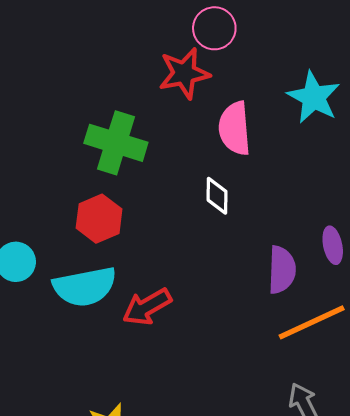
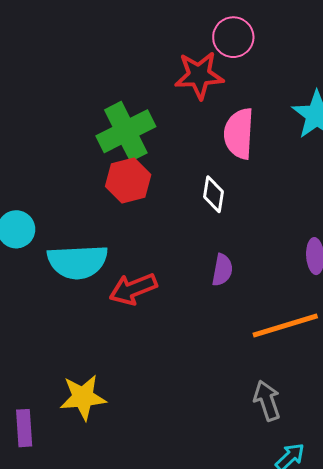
green cross: (116, 143) -> (126, 131), turned 38
red hexagon: (99, 219) -> (128, 181), moved
purple semicircle: (282, 270) -> (222, 270), moved, size x0.7

